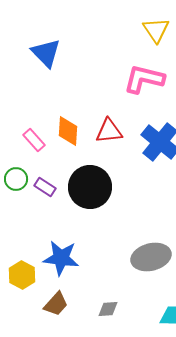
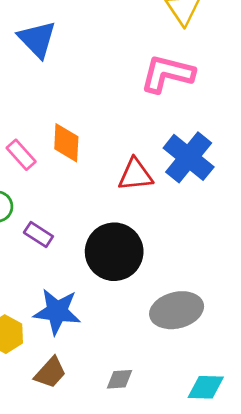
red triangle: (109, 131) -> (135, 175), moved
purple rectangle: (45, 187) -> (38, 234), moved
black circle: (90, 187) -> (114, 252), moved

